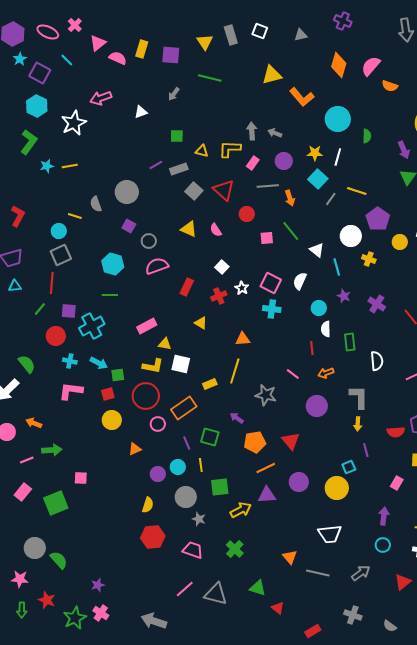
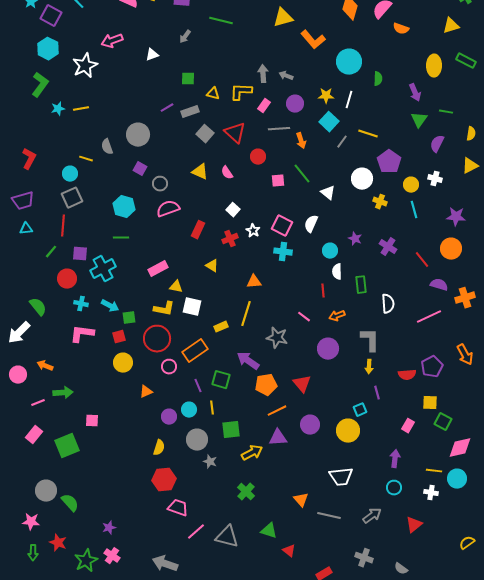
cyan line: (337, 267) -> (414, 210), moved
purple arrow: (237, 418) -> (248, 361), size x1.6
pink trapezoid: (193, 550) -> (178, 508), moved

